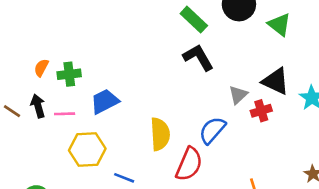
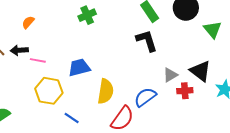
green cross: (69, 74) -> (87, 15), moved, turned -30
blue trapezoid: (105, 101) -> (79, 68), moved
black arrow: (38, 106) -> (19, 50), turned -90

